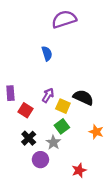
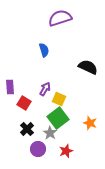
black semicircle: (83, 97) -> (88, 67), moved
green square: (62, 126) -> (58, 118), size x1.5
red star: (79, 170) -> (66, 151), moved

